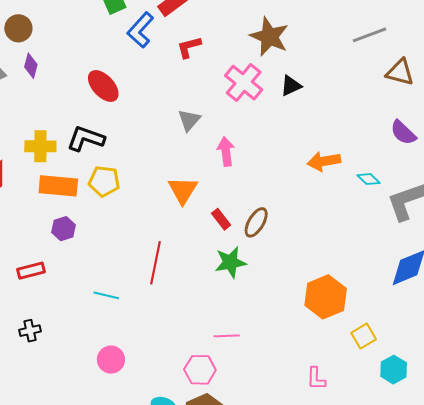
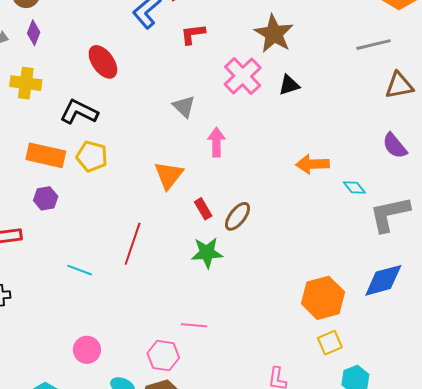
brown triangle: (400, 72) -> (399, 85), turned -32
gray triangle: (189, 120) -> (184, 107), turned -35
yellow cross: (40, 146) -> (26, 83), moved
orange hexagon: (326, 297) -> (323, 298), moved
pink circle: (111, 360) -> (87, 350), moved

